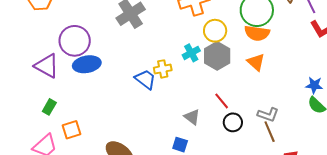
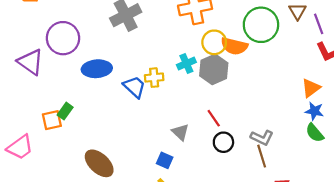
orange semicircle: (257, 33) -> (234, 46), moved
orange triangle: (256, 62) -> (311, 88), moved, turned 36
blue ellipse: (87, 64) -> (97, 69), moved
green rectangle: (49, 107) -> (65, 111), moved
orange square: (72, 130) -> (52, 120), moved

